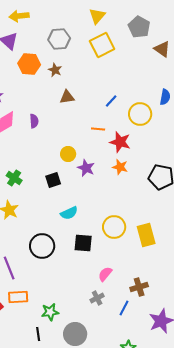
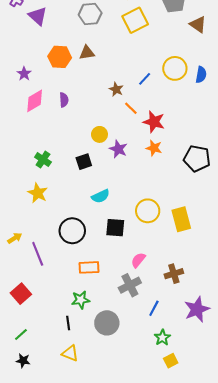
orange hexagon: (29, 64) -> (60, 57), moved
brown star: (55, 70) -> (116, 89), moved
brown triangle: (67, 97) -> (87, 53), moved
yellow circle: (140, 114) -> (175, 68), moved
orange line: (98, 129) -> (131, 108), turned 40
orange rectangle: (18, 297) -> (89, 267), moved
gray cross: (97, 298) -> (130, 285), size x1.5
blue line: (124, 308) -> (154, 308), moved

